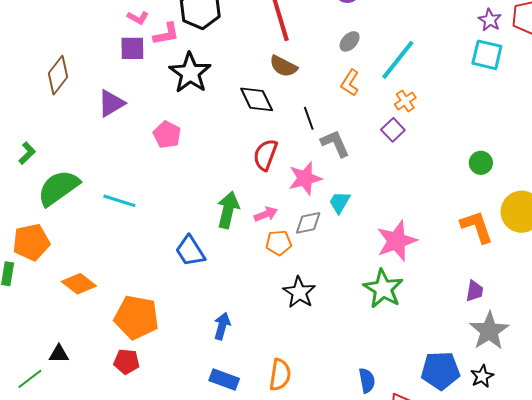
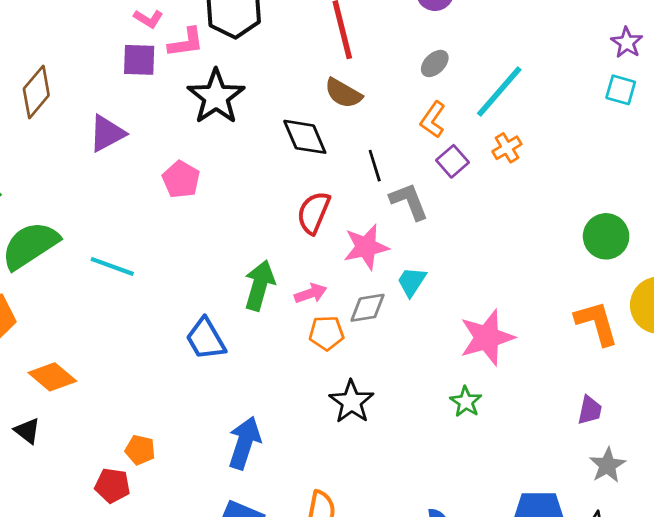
cyan square: (487, 55) -> (621, 90), size x0.7
purple square: (393, 130) -> (452, 161), moved
green circle: (481, 163) -> (606, 236), size x1.4
green star: (383, 289) -> (466, 402), size x0.6
orange pentagon: (136, 317) -> (140, 450), moved, size x0.5
blue arrow: (222, 326) -> (244, 443), size x1.4
gray star: (489, 331) -> (607, 465), size x0.7
black triangle: (59, 354) -> (27, 431), moved, turned 35

